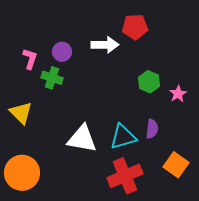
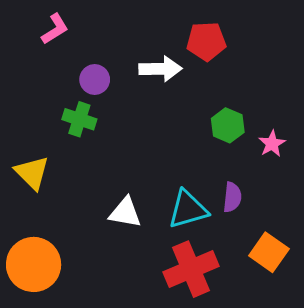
pink L-shape: (30, 59) -> (55, 29), moved, turned 40
white triangle: (82, 139) -> (125, 213), size x0.7

